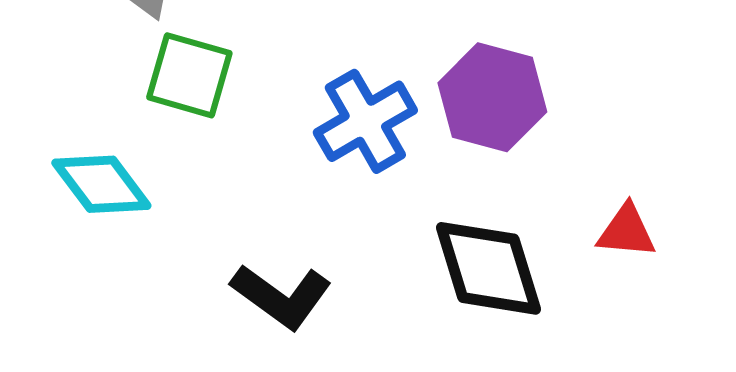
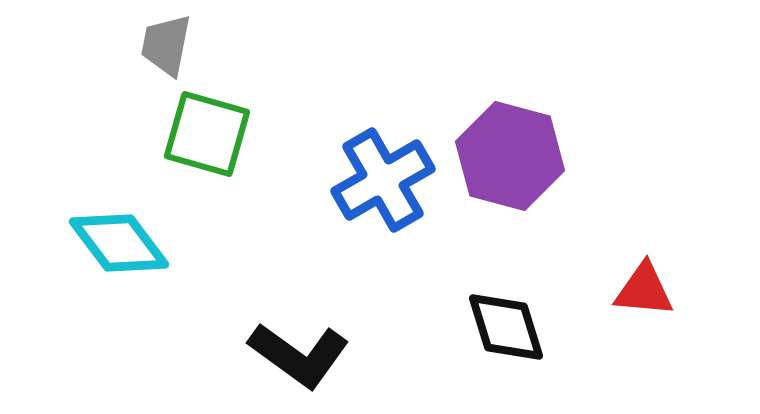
black diamond: (488, 268) -> (506, 327), size x0.7

